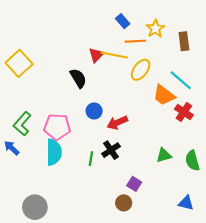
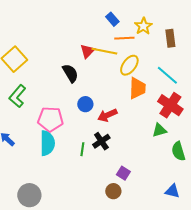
orange trapezoid: (164, 95) -> (137, 88), moved, turned -125
red cross: (184, 112) -> (170, 105), size x1.4
green L-shape: (22, 124) -> (17, 96), moved
green triangle: (164, 155) -> (159, 130), moved

